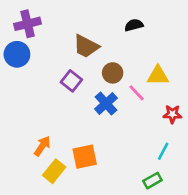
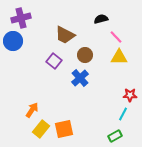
pink line: (137, 93) -> (116, 37), moved
red star: (172, 114) -> (130, 95), moved
orange square: (85, 157) -> (64, 129), moved

